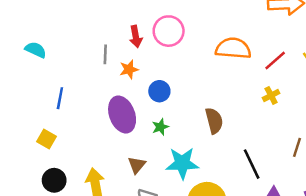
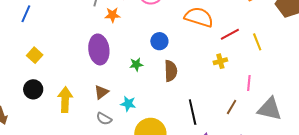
blue circle: (159, 91) -> (159, 41), moved
blue line: (60, 98) -> (26, 14), moved
green star: (160, 127) -> (136, 64), moved
cyan star: (182, 163) -> (128, 104), moved, size x0.6

